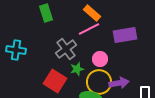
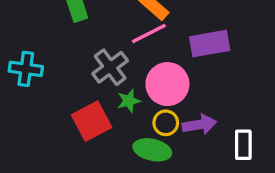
pink circle: (100, 59) -> (167, 84), size x1.6
red square: (55, 81) -> (92, 121), turned 30
yellow circle: (99, 82) -> (166, 123), size x0.6

